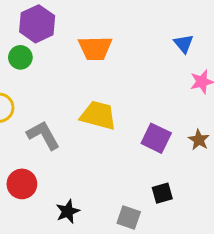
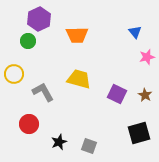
black square: (162, 193) -> (139, 133), moved, size x1.6
gray square: (129, 218) -> (89, 146), moved

